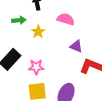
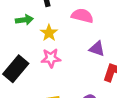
pink star: (36, 67) -> (51, 58), moved

